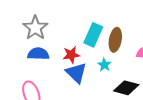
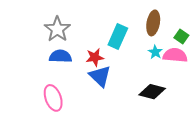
brown ellipse: (115, 40) -> (153, 23), moved
cyan star: (104, 65) -> (155, 52), moved

